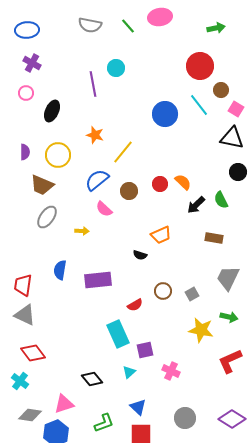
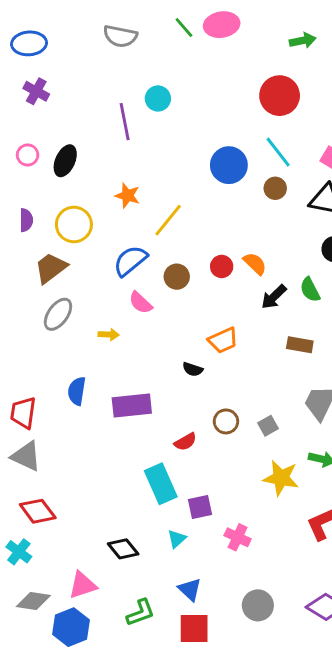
green line: (128, 26) -> (184, 28), moved
brown circle: (221, 90) -> (275, 188), moved
pink circle: (26, 93) -> (28, 155), moved
brown trapezoid: (42, 185) -> (51, 268), turned 120

